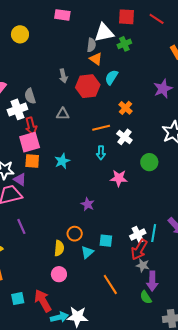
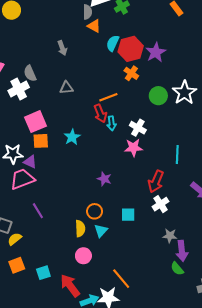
red hexagon: (88, 86) -> (131, 49), moved
purple star: (163, 89) -> (156, 52), moved
red arrow: (31, 126) -> (100, 113), moved
white cross: (124, 137) -> (138, 128), moved
green circle: (149, 162) -> (158, 96), moved
cyan line: (154, 233) -> (177, 155), moved
red arrow: (139, 250) -> (156, 181), moved
cyan triangle: (87, 252) -> (101, 231), moved
orange line: (110, 284) -> (121, 279), moved
cyan square: (18, 299) -> (43, 273), moved

